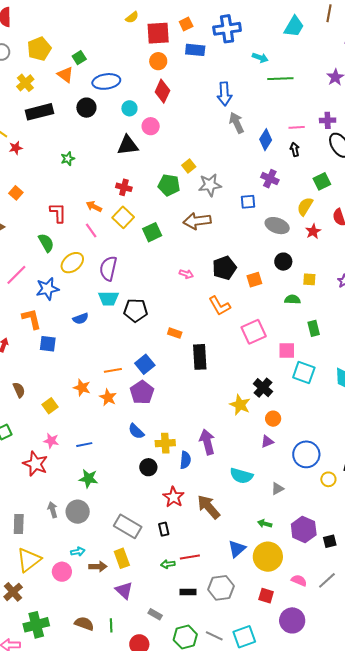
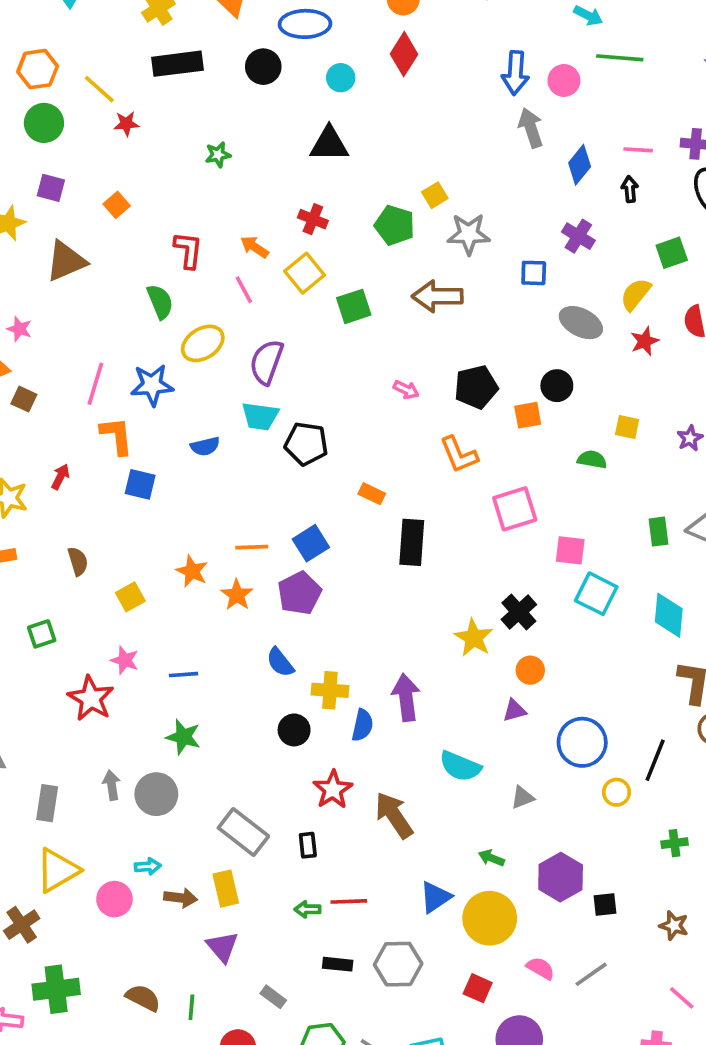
pink circle: (151, 126) -> (564, 80), moved
black circle: (283, 262) -> (557, 386), moved
pink line: (16, 275) -> (95, 384), moved, turned -35
green rectangle: (314, 328) -> (659, 532), moved

